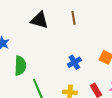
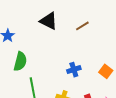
brown line: (73, 18) -> (82, 26), turned 56

